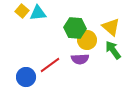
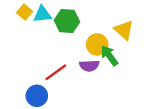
green hexagon: (75, 28) -> (67, 21), moved
green arrow: (113, 50) -> (109, 56), moved
blue circle: (26, 77) -> (37, 96), moved

